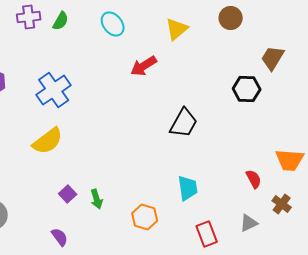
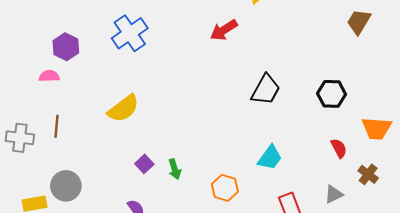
black hexagon: (247, 89) -> (332, 94), moved
blue cross: (54, 90) -> (130, 33), moved
cyan trapezoid: (188, 188) -> (270, 158), turned 44

